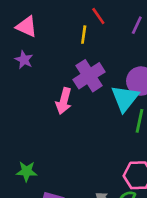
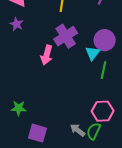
cyan triangle: (125, 98) -> (93, 53), size x0.7

